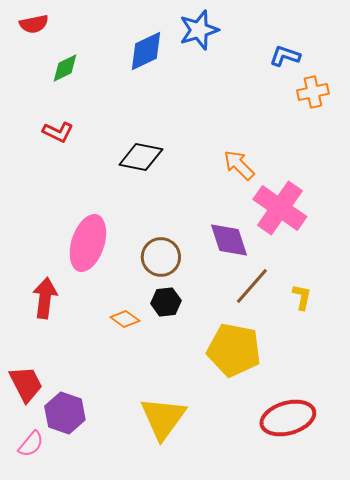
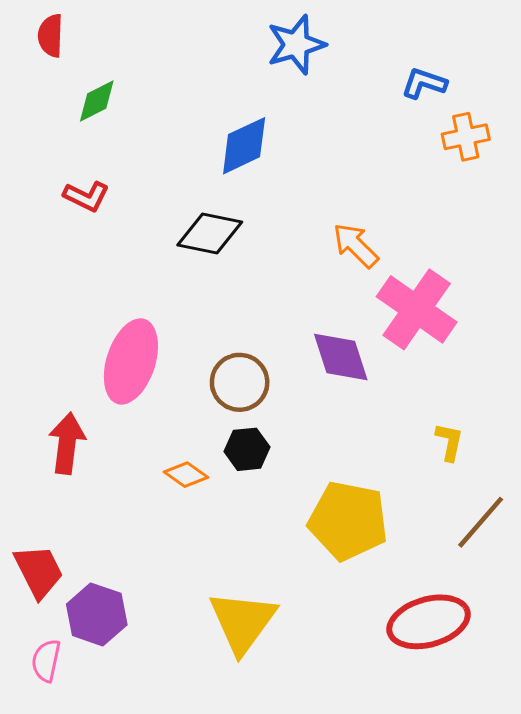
red semicircle: (34, 24) -> (51, 36), turned 104
blue diamond: (146, 51) -> (244, 146), moved
brown line: (252, 286) -> (481, 522), moved
pink semicircle: (31, 444) -> (46, 661), turned 152

